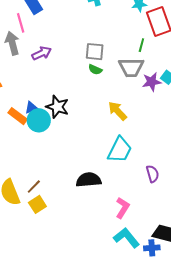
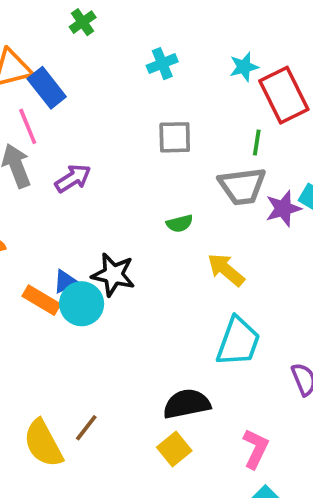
gray square: (95, 52) -> (175, 137), moved
green semicircle: (95, 70) -> (180, 223), moved, turned -32
yellow square: (37, 204) -> (174, 449), moved

